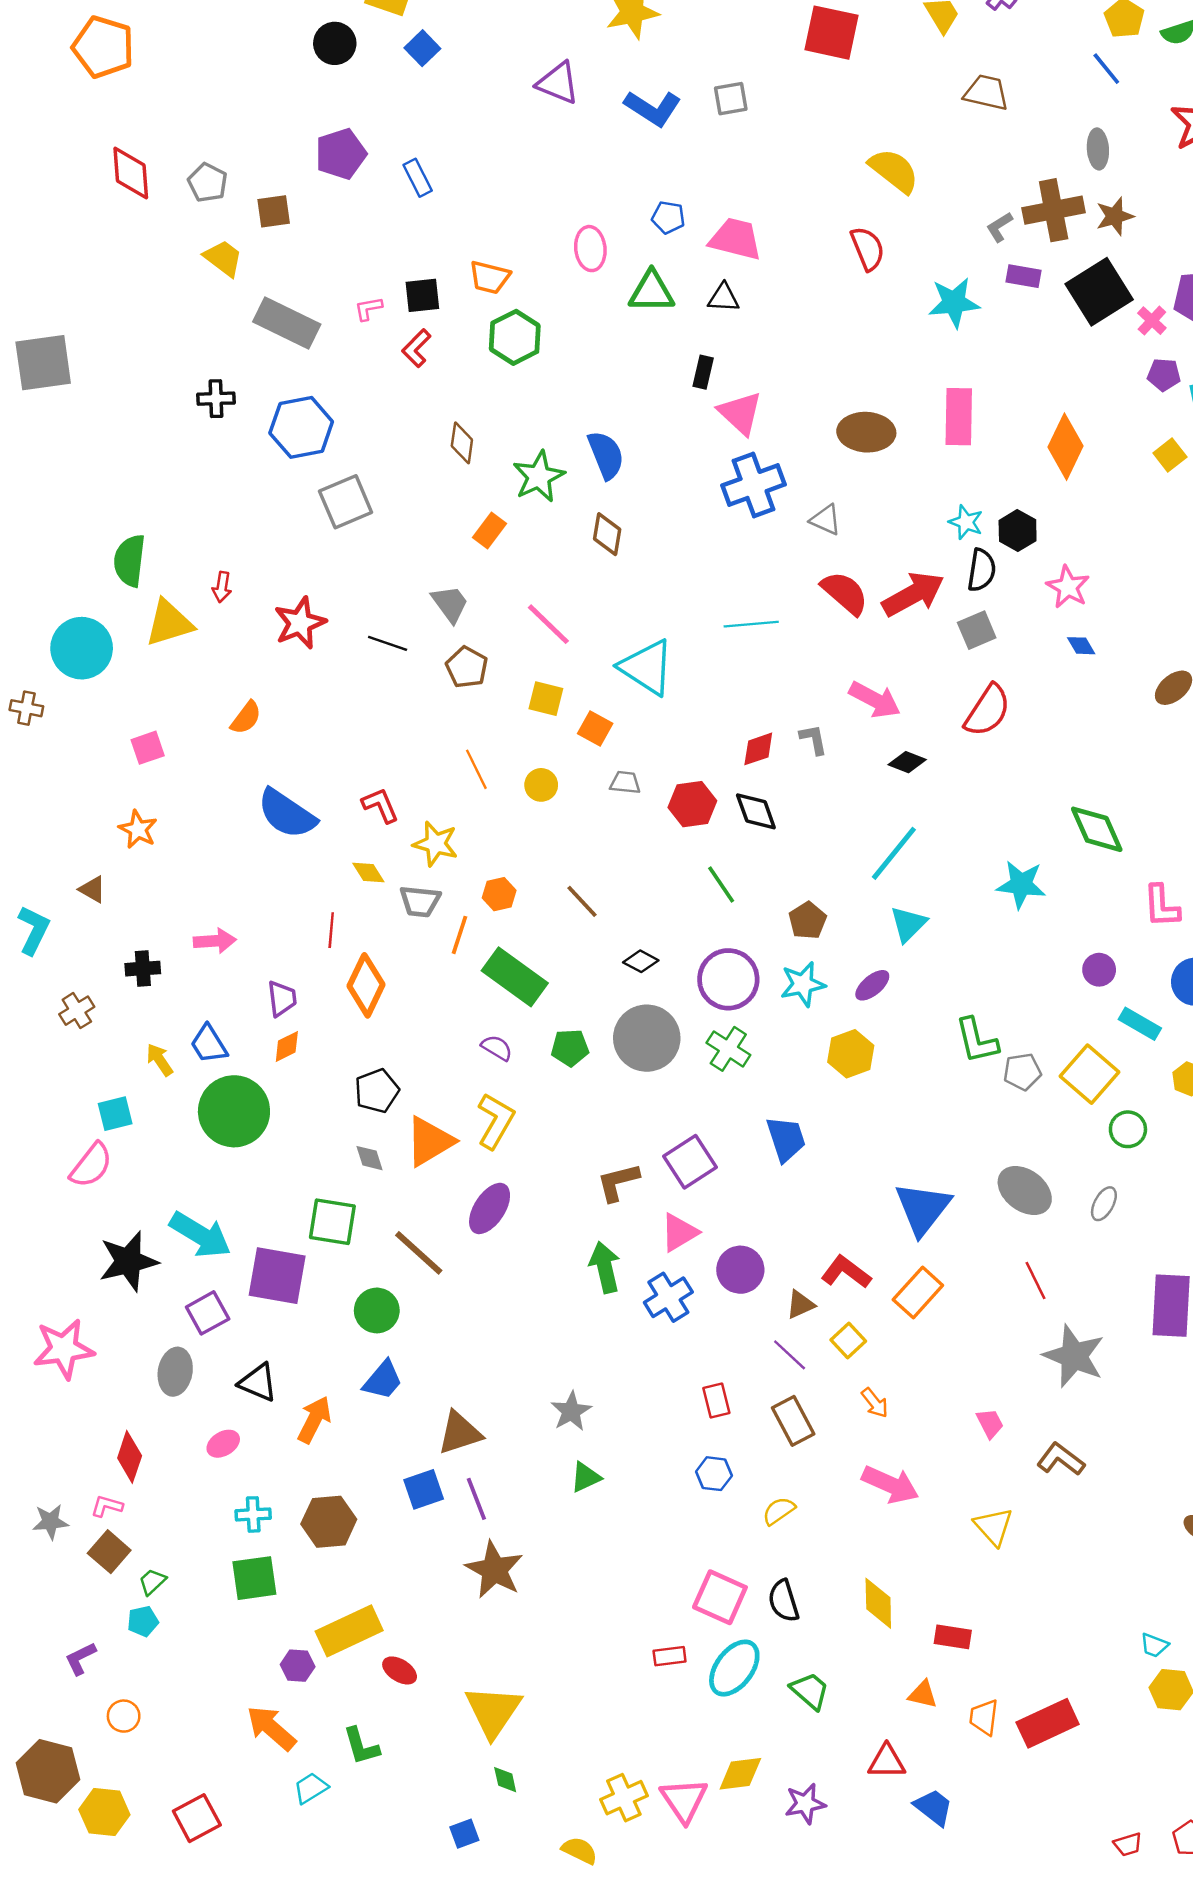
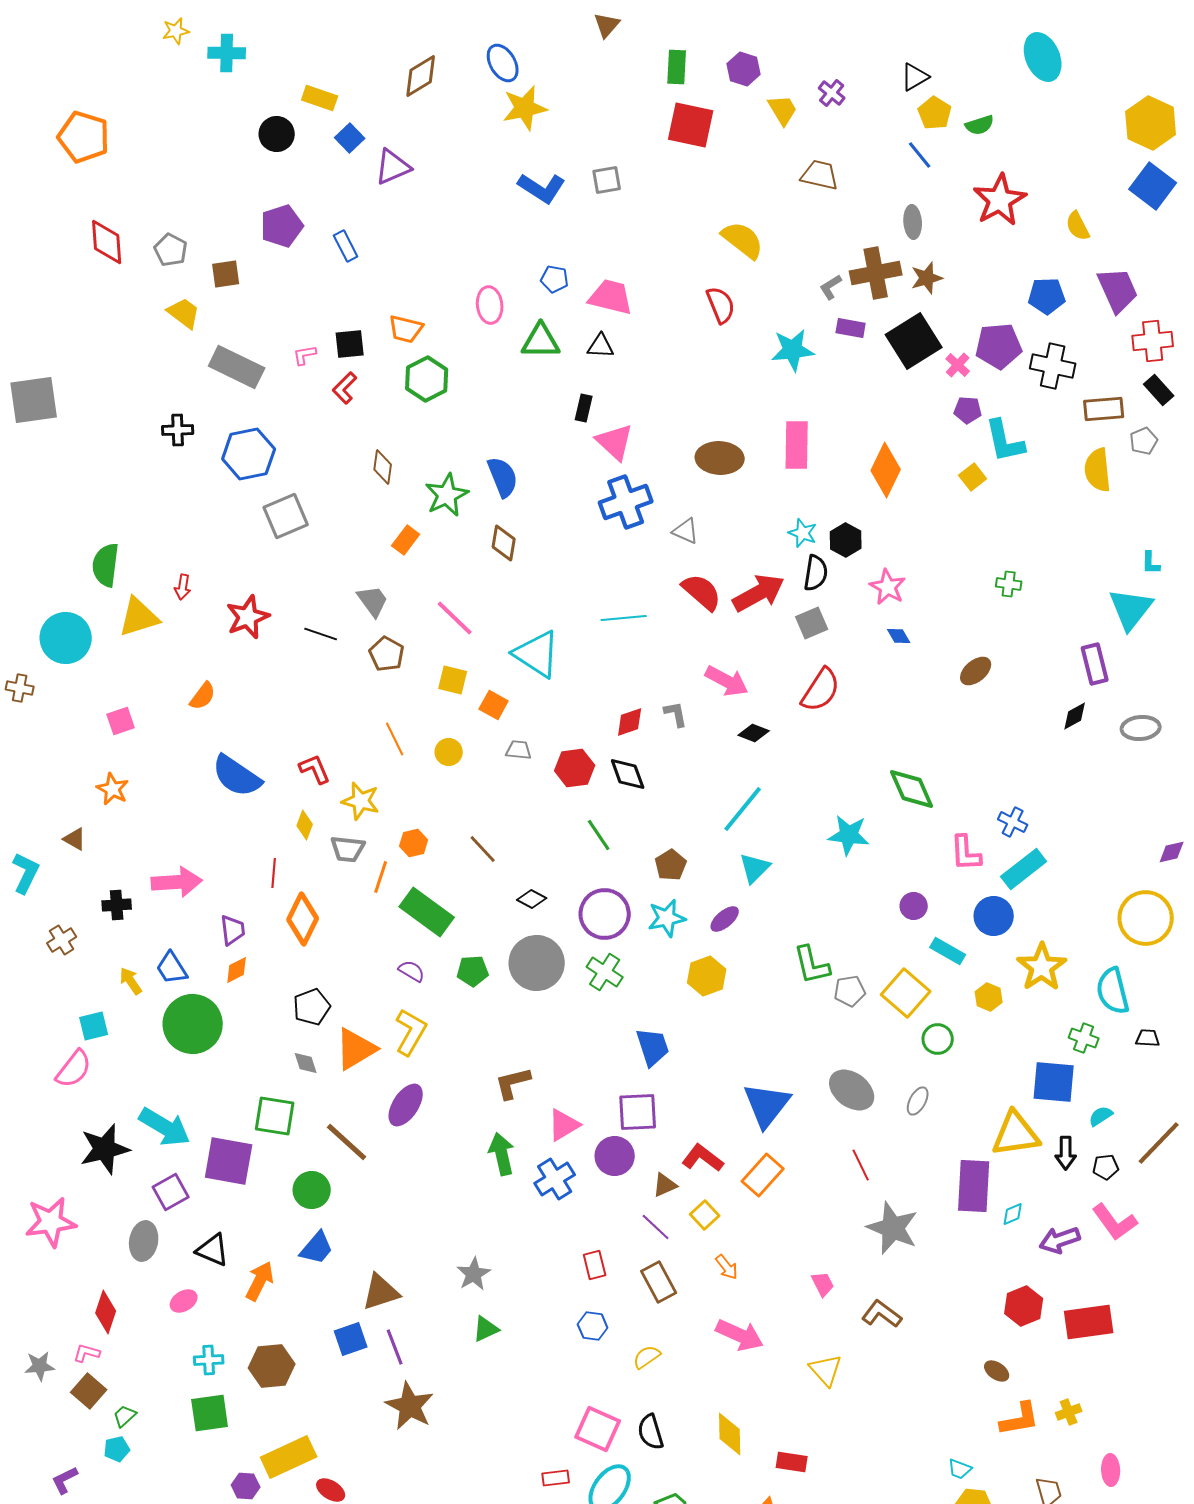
purple triangle: (558, 83) -> (393, 167), moved, turned -45
yellow diamond: (368, 873) -> (305, 825), turned 52
pink arrow: (215, 941) -> (177, 882), size x1.4
purple square: (690, 1162) -> (638, 1112), moved, turned 30

